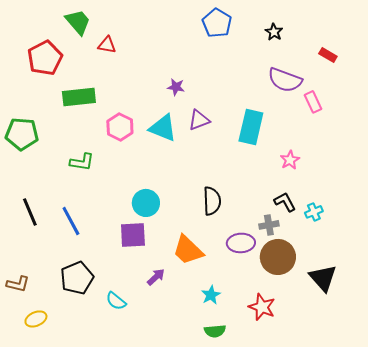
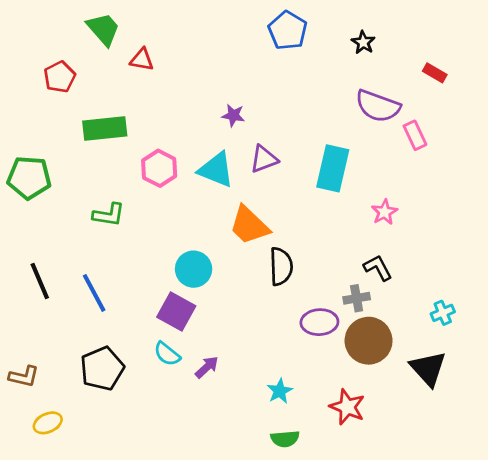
red pentagon: (45, 58) -> (60, 77), size x0.7
cyan cross: (314, 212) -> (443, 313), moved
purple square: (133, 235) -> (176, 312), turned 32
orange trapezoid: (188, 250) -> (249, 225), moved
cyan semicircle: (116, 301) -> (167, 354), moved

